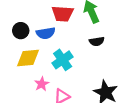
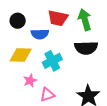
black circle: (21, 31) -> (18, 21), moved
black semicircle: (97, 41) -> (86, 48), size x1.6

